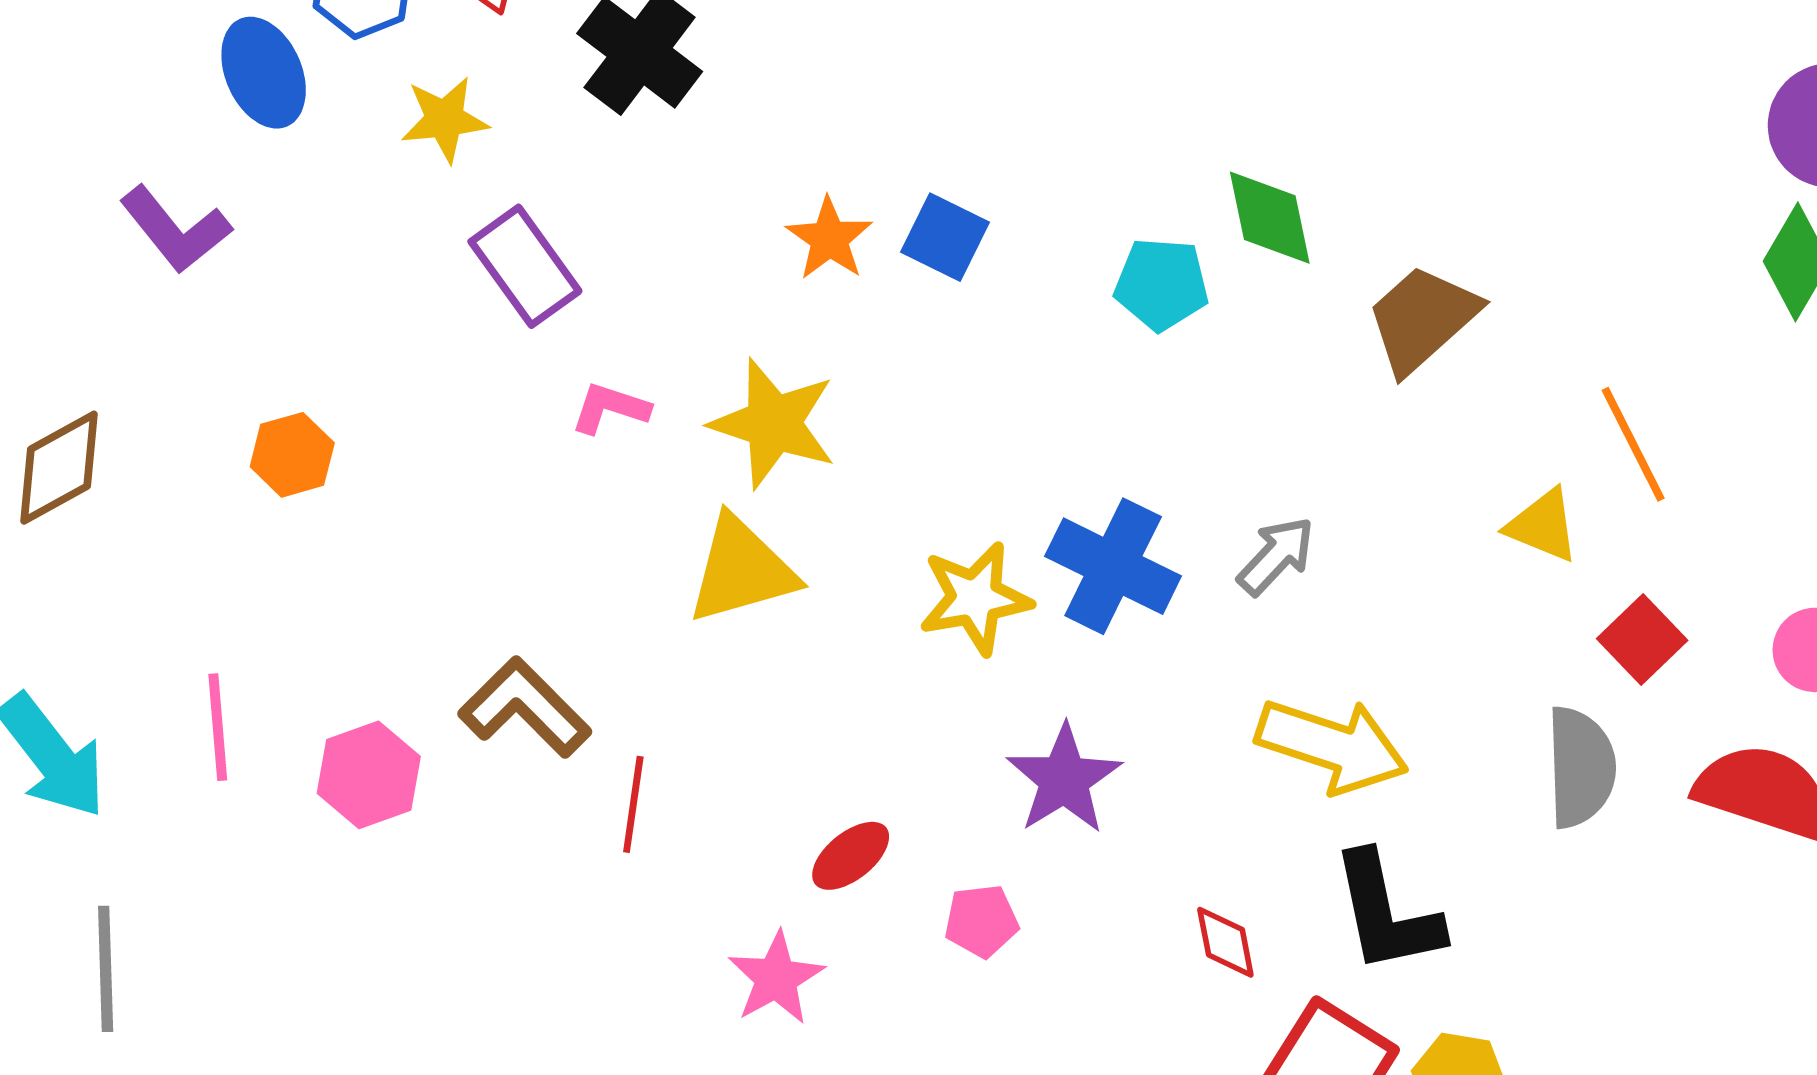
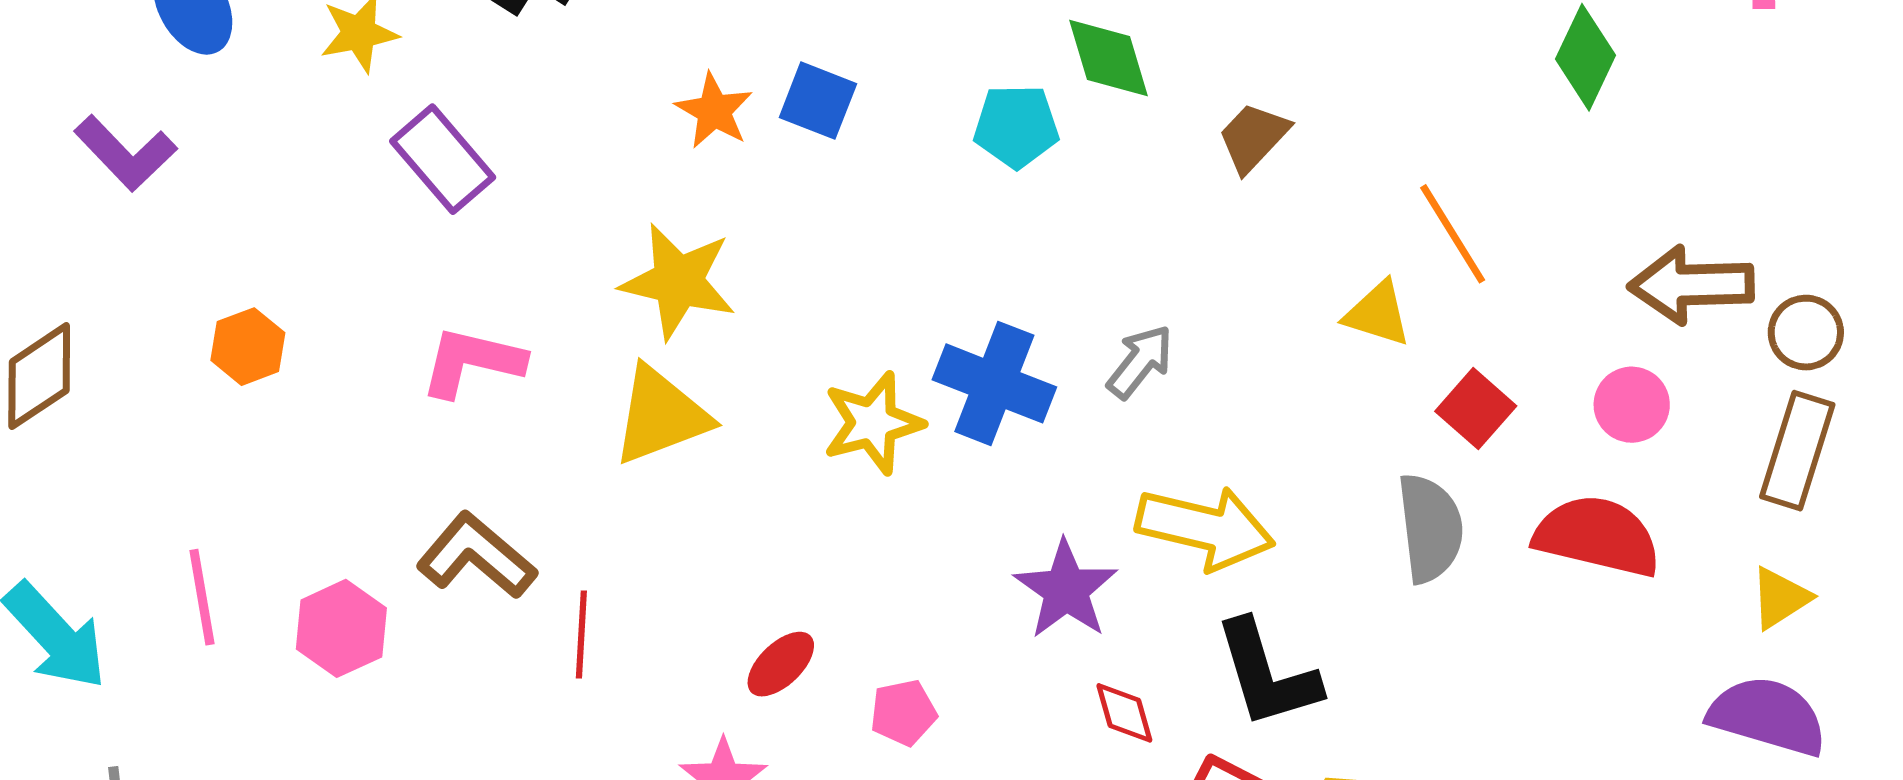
brown trapezoid: (1422, 319) -> (1253, 137), size x0.7
pink L-shape: (610, 408) -> (472, 362), moved, size x1.5
purple star: (1064, 779) -> (1066, 590), moved

